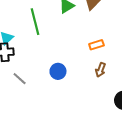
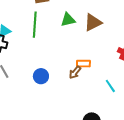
brown arrow: (100, 70) -> (75, 72), moved

